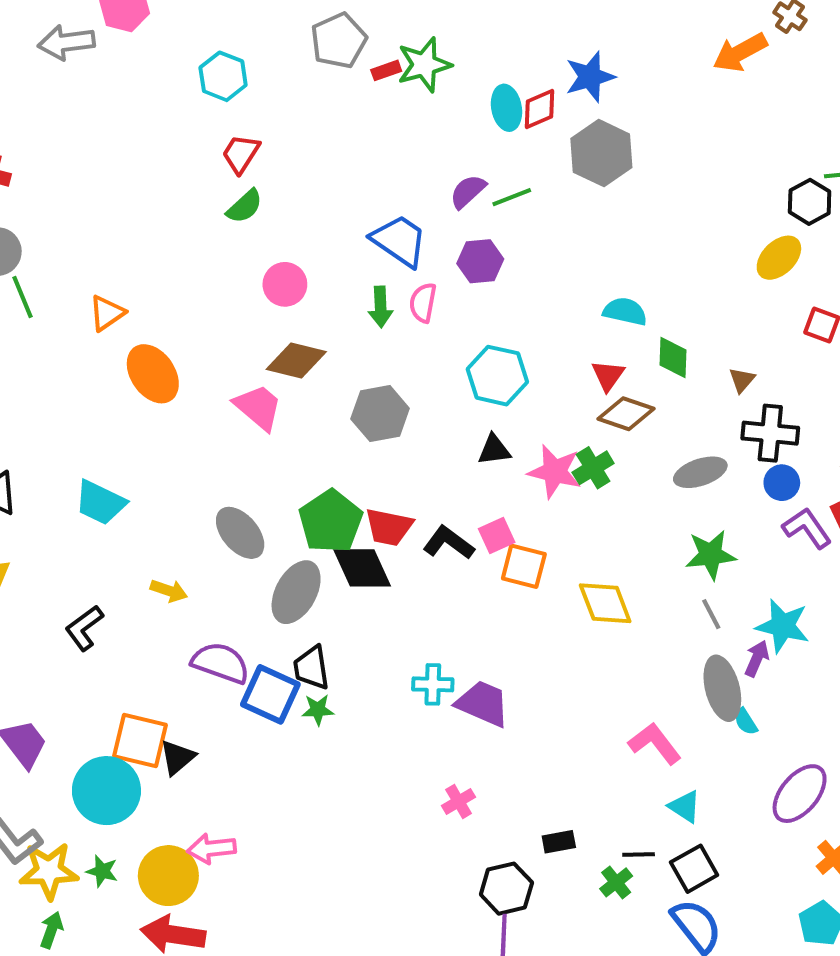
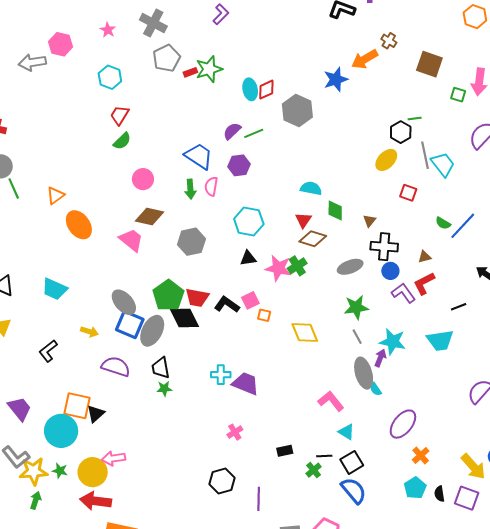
blue star: (590, 77) -> (336, 79), moved
orange square: (524, 566) -> (264, 315), size x0.6
blue square: (270, 694) -> (130, 325), moved
black hexagon: (506, 889) -> (222, 481), moved

